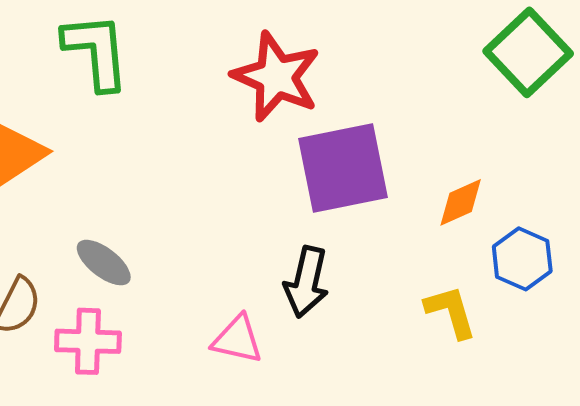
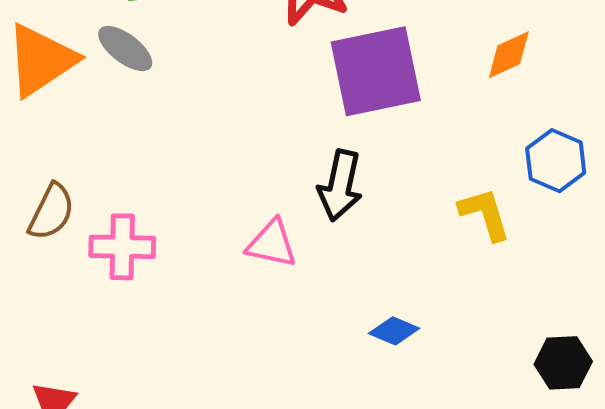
orange diamond: (461, 202) -> (509, 55), moved
gray ellipse: (104, 263) -> (125, 49), moved

